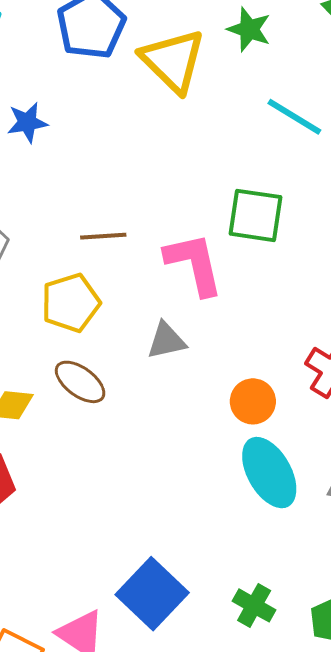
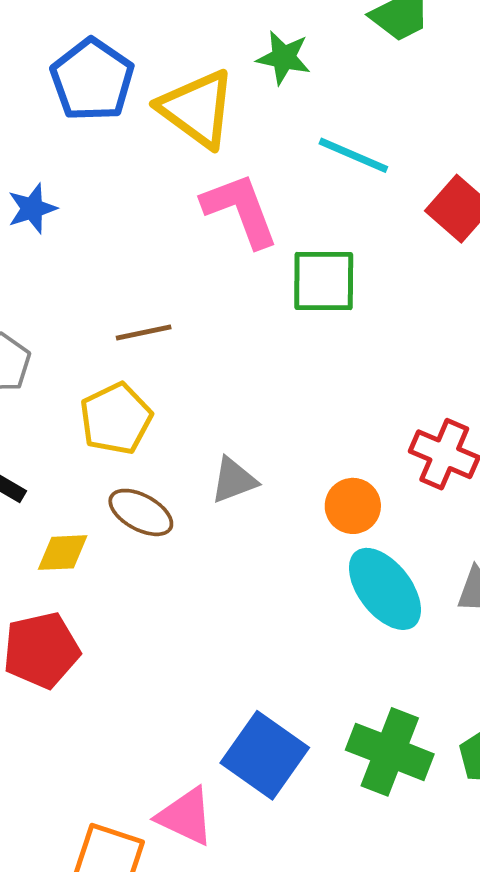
pink L-shape: (194, 264) -> (240, 210), moved
gray triangle: (166, 341) -> (234, 480), moved
green cross: (254, 605) -> (390, 752), size x1.6

